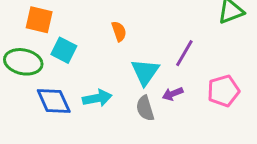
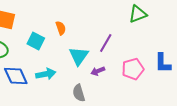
cyan square: (64, 50) -> (36, 41), moved
gray semicircle: (145, 108) -> (79, 93), moved

